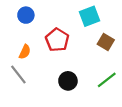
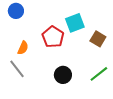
blue circle: (26, 15) -> (16, 11), moved
cyan square: (90, 16) -> (75, 23), moved

